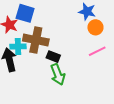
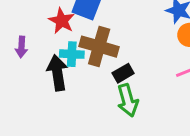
black rectangle: (53, 57) -> (123, 73), turned -56

